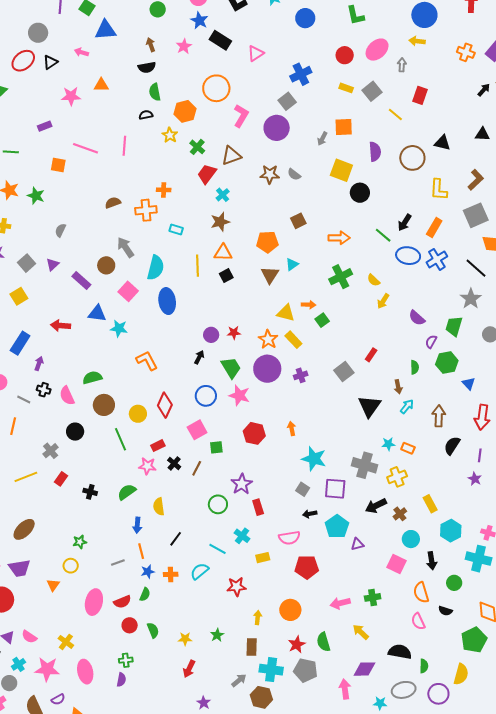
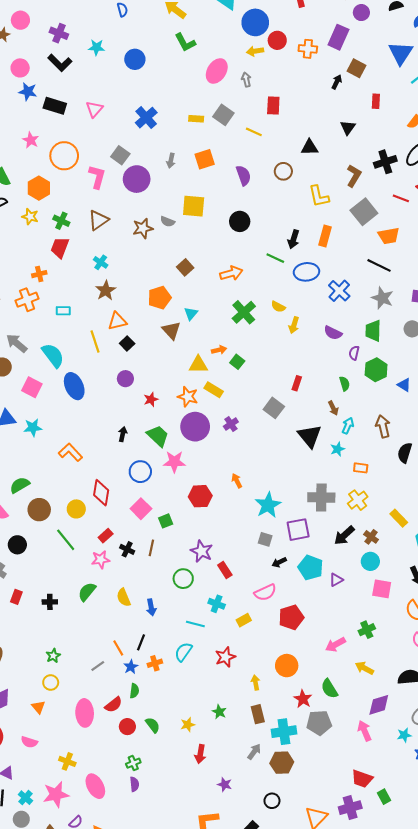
pink star: (184, 46) -> (31, 140), moved
red circle: (345, 55) -> (277, 40), moved
gray square: (287, 101) -> (120, 155), moved
black triangle: (482, 134) -> (348, 128), turned -42
gray arrow: (322, 139) -> (171, 161), moved
brown circle: (412, 158) -> (283, 171), size x0.7
yellow square: (341, 170) -> (194, 206), moved
red trapezoid: (207, 174) -> (60, 247), moved
blue cross: (437, 259) -> (339, 291), moved
cyan semicircle: (156, 268) -> (53, 355), turned -35
purple circle: (211, 335) -> (125, 379), moved
cyan star: (388, 444) -> (338, 449), moved
cyan star: (314, 459) -> (268, 505), turned -30
blue arrow: (137, 525) -> (151, 607), moved
black line: (176, 539) -> (141, 642), moved
cyan circle: (411, 539) -> (370, 561), moved
pink semicircle: (29, 637) -> (29, 742), moved

